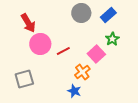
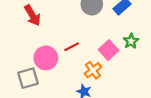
green star: (112, 39) -> (131, 41), moved
pink circle: (40, 44) -> (46, 58), moved

